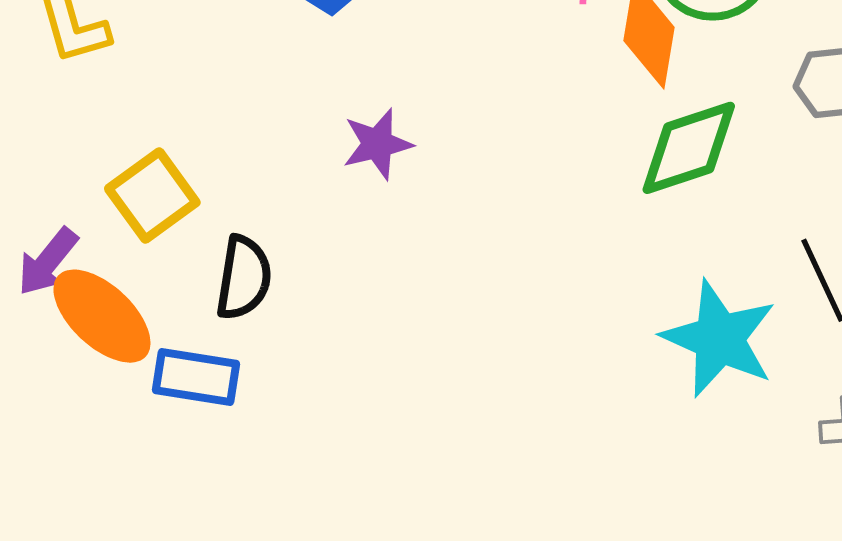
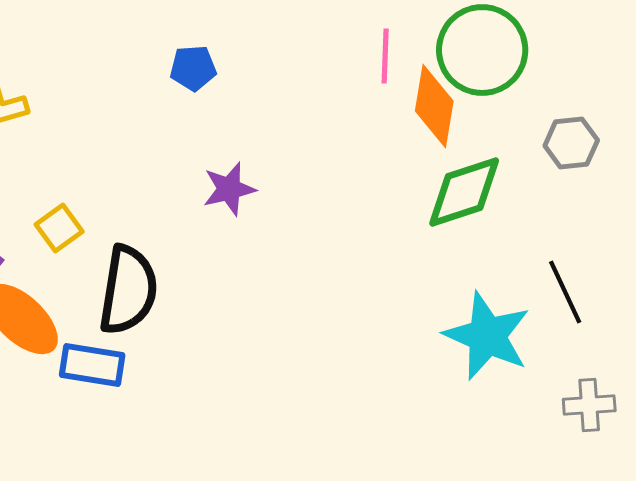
yellow square: (152, 196) -> (59, 228), size x0.7
black semicircle: (244, 278) -> (128, 290), size x1.4

